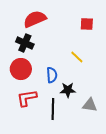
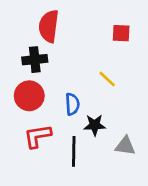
red semicircle: (35, 19) -> (49, 26), turned -60
black cross: (25, 43) -> (35, 60), turned -30

